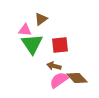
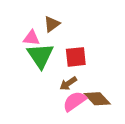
brown arrow: (54, 66) -> (68, 84), turned -48

